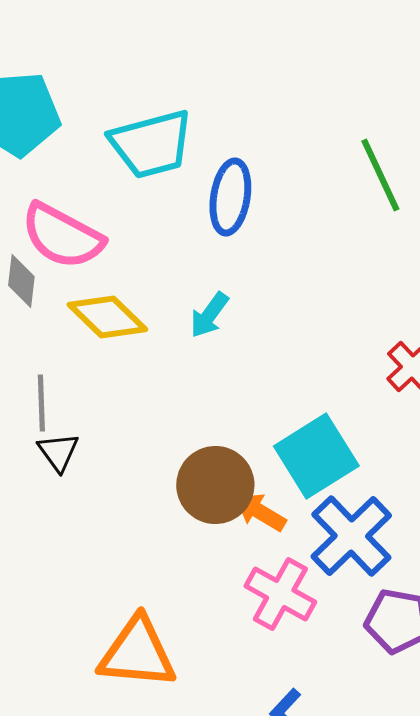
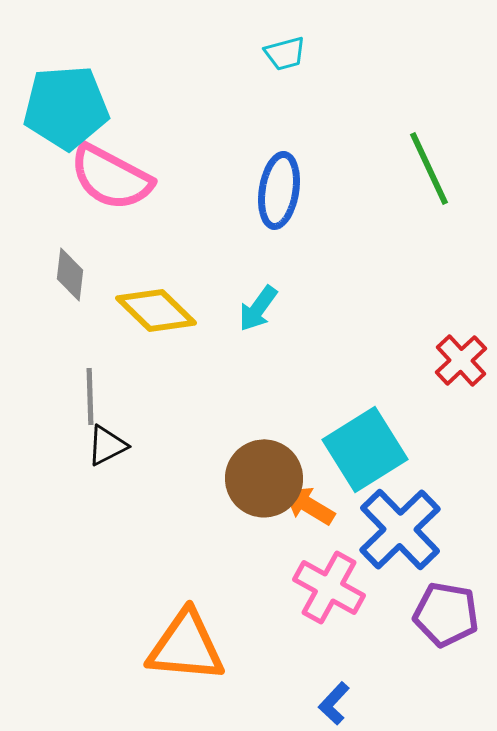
cyan trapezoid: (151, 144) -> (285, 53), moved, size x0.5
pink semicircle: (62, 236) -> (111, 177), moved
black triangle: (58, 452) -> (107, 445), turned 39

